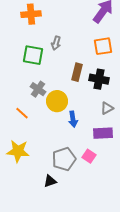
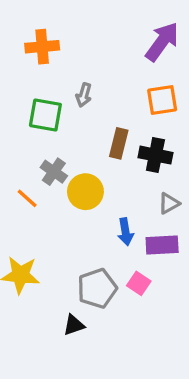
orange line: (22, 113) -> (27, 198), moved
blue arrow: (73, 119) -> (125, 232), moved

